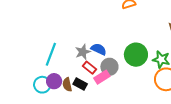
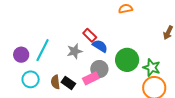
blue semicircle: (99, 49) -> (100, 46), moved
red rectangle: (89, 68) -> (90, 35), moved
purple circle: (54, 81) -> (21, 55), moved

